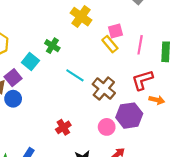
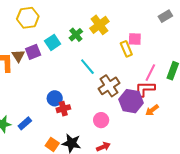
yellow cross: (81, 17) -> (99, 25), moved
pink line: (140, 45) -> (150, 73), moved
blue circle: (13, 99) -> (55, 98), moved
orange arrow: (157, 100) -> (152, 110), turned 112
purple hexagon: (129, 116) -> (131, 101), moved

